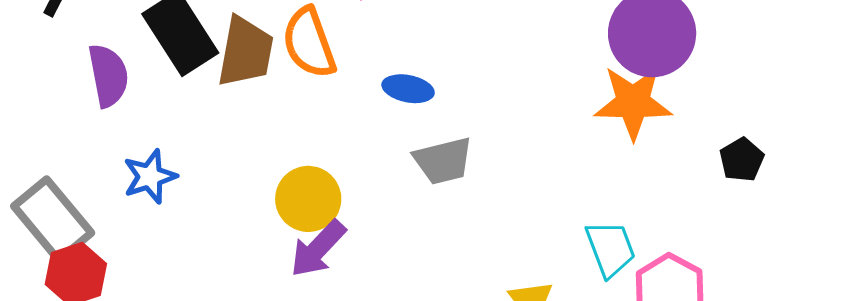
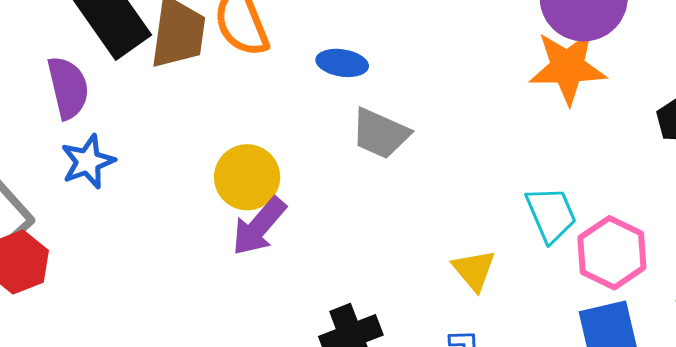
purple semicircle: (108, 76) -> (68, 88), moved
gray trapezoid: (443, 161) -> (380, 133), turned 40

